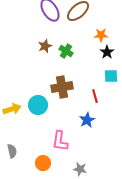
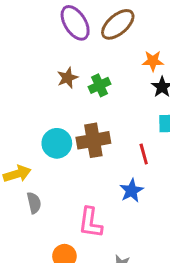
green cross: (66, 51) -> (99, 85), turned 32
cyan circle: (38, 105) -> (57, 143), moved
gray semicircle: (12, 151) -> (34, 203), moved

